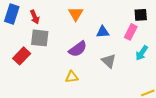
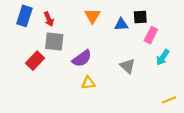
black square: (141, 15) -> (140, 17), moved
blue triangle: (103, 32) -> (121, 24), moved
purple semicircle: (78, 49) -> (82, 58), moved

